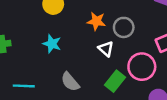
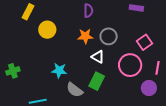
cyan star: (52, 44) -> (59, 70), moved
green rectangle: (115, 81) -> (97, 81), moved

